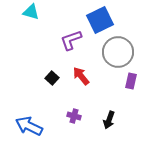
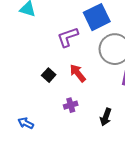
purple cross: (74, 116) -> (71, 105), moved, turned -32
blue arrow: (29, 126) -> (26, 123), size x0.6

